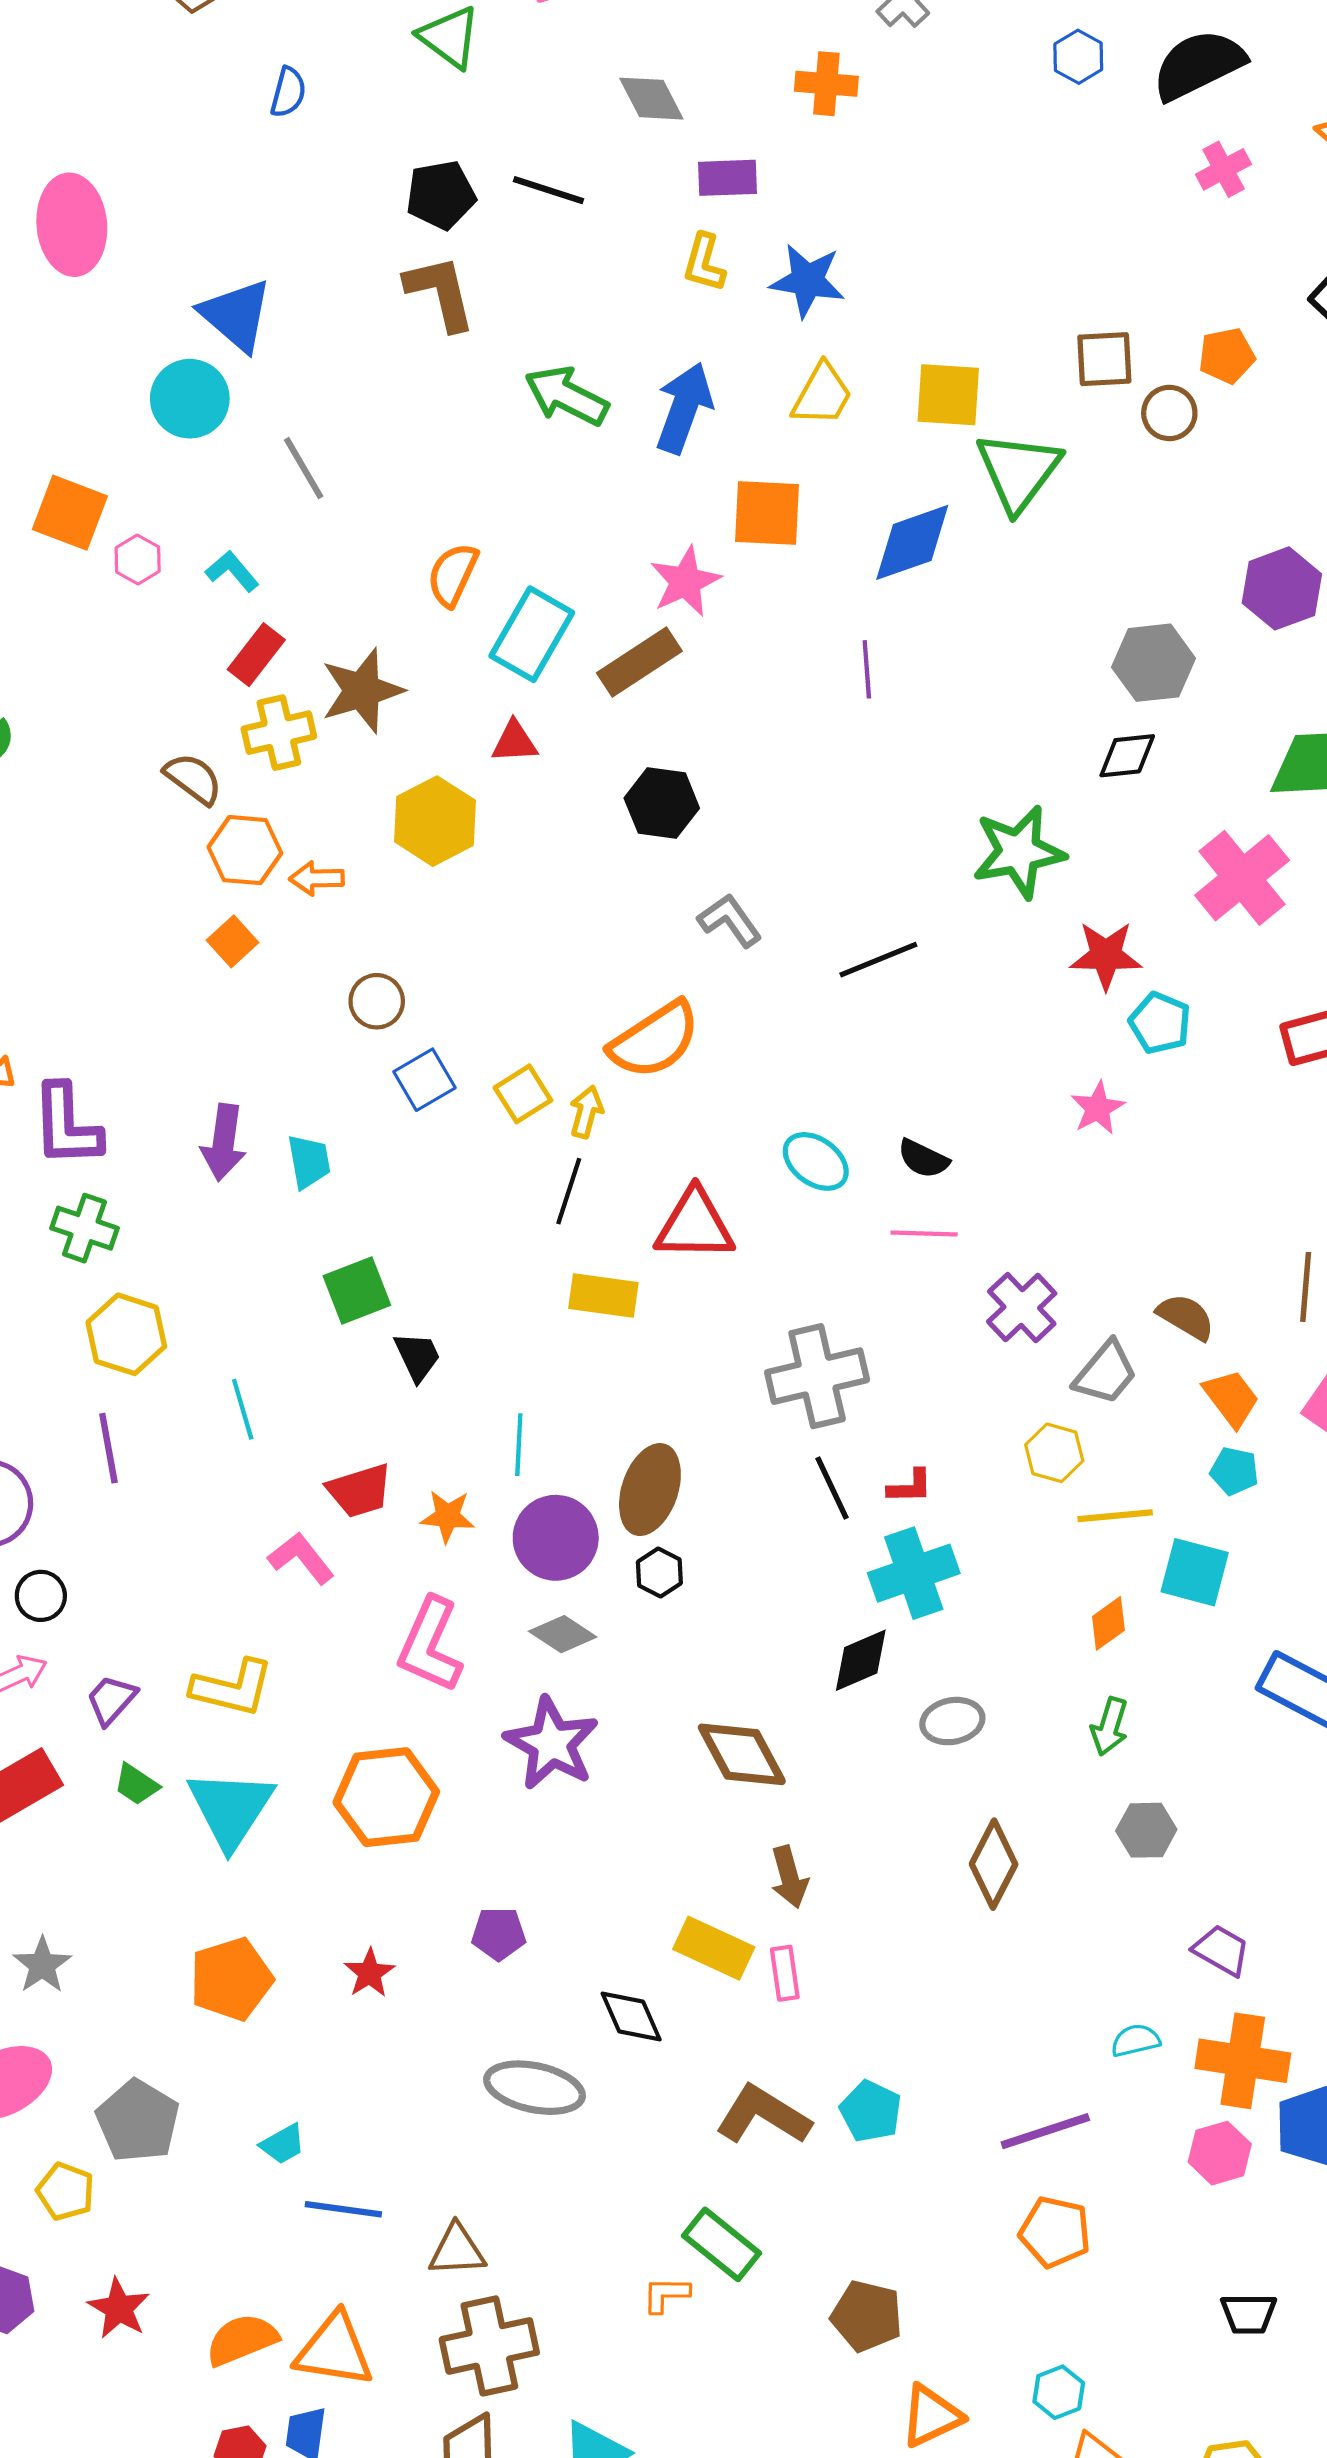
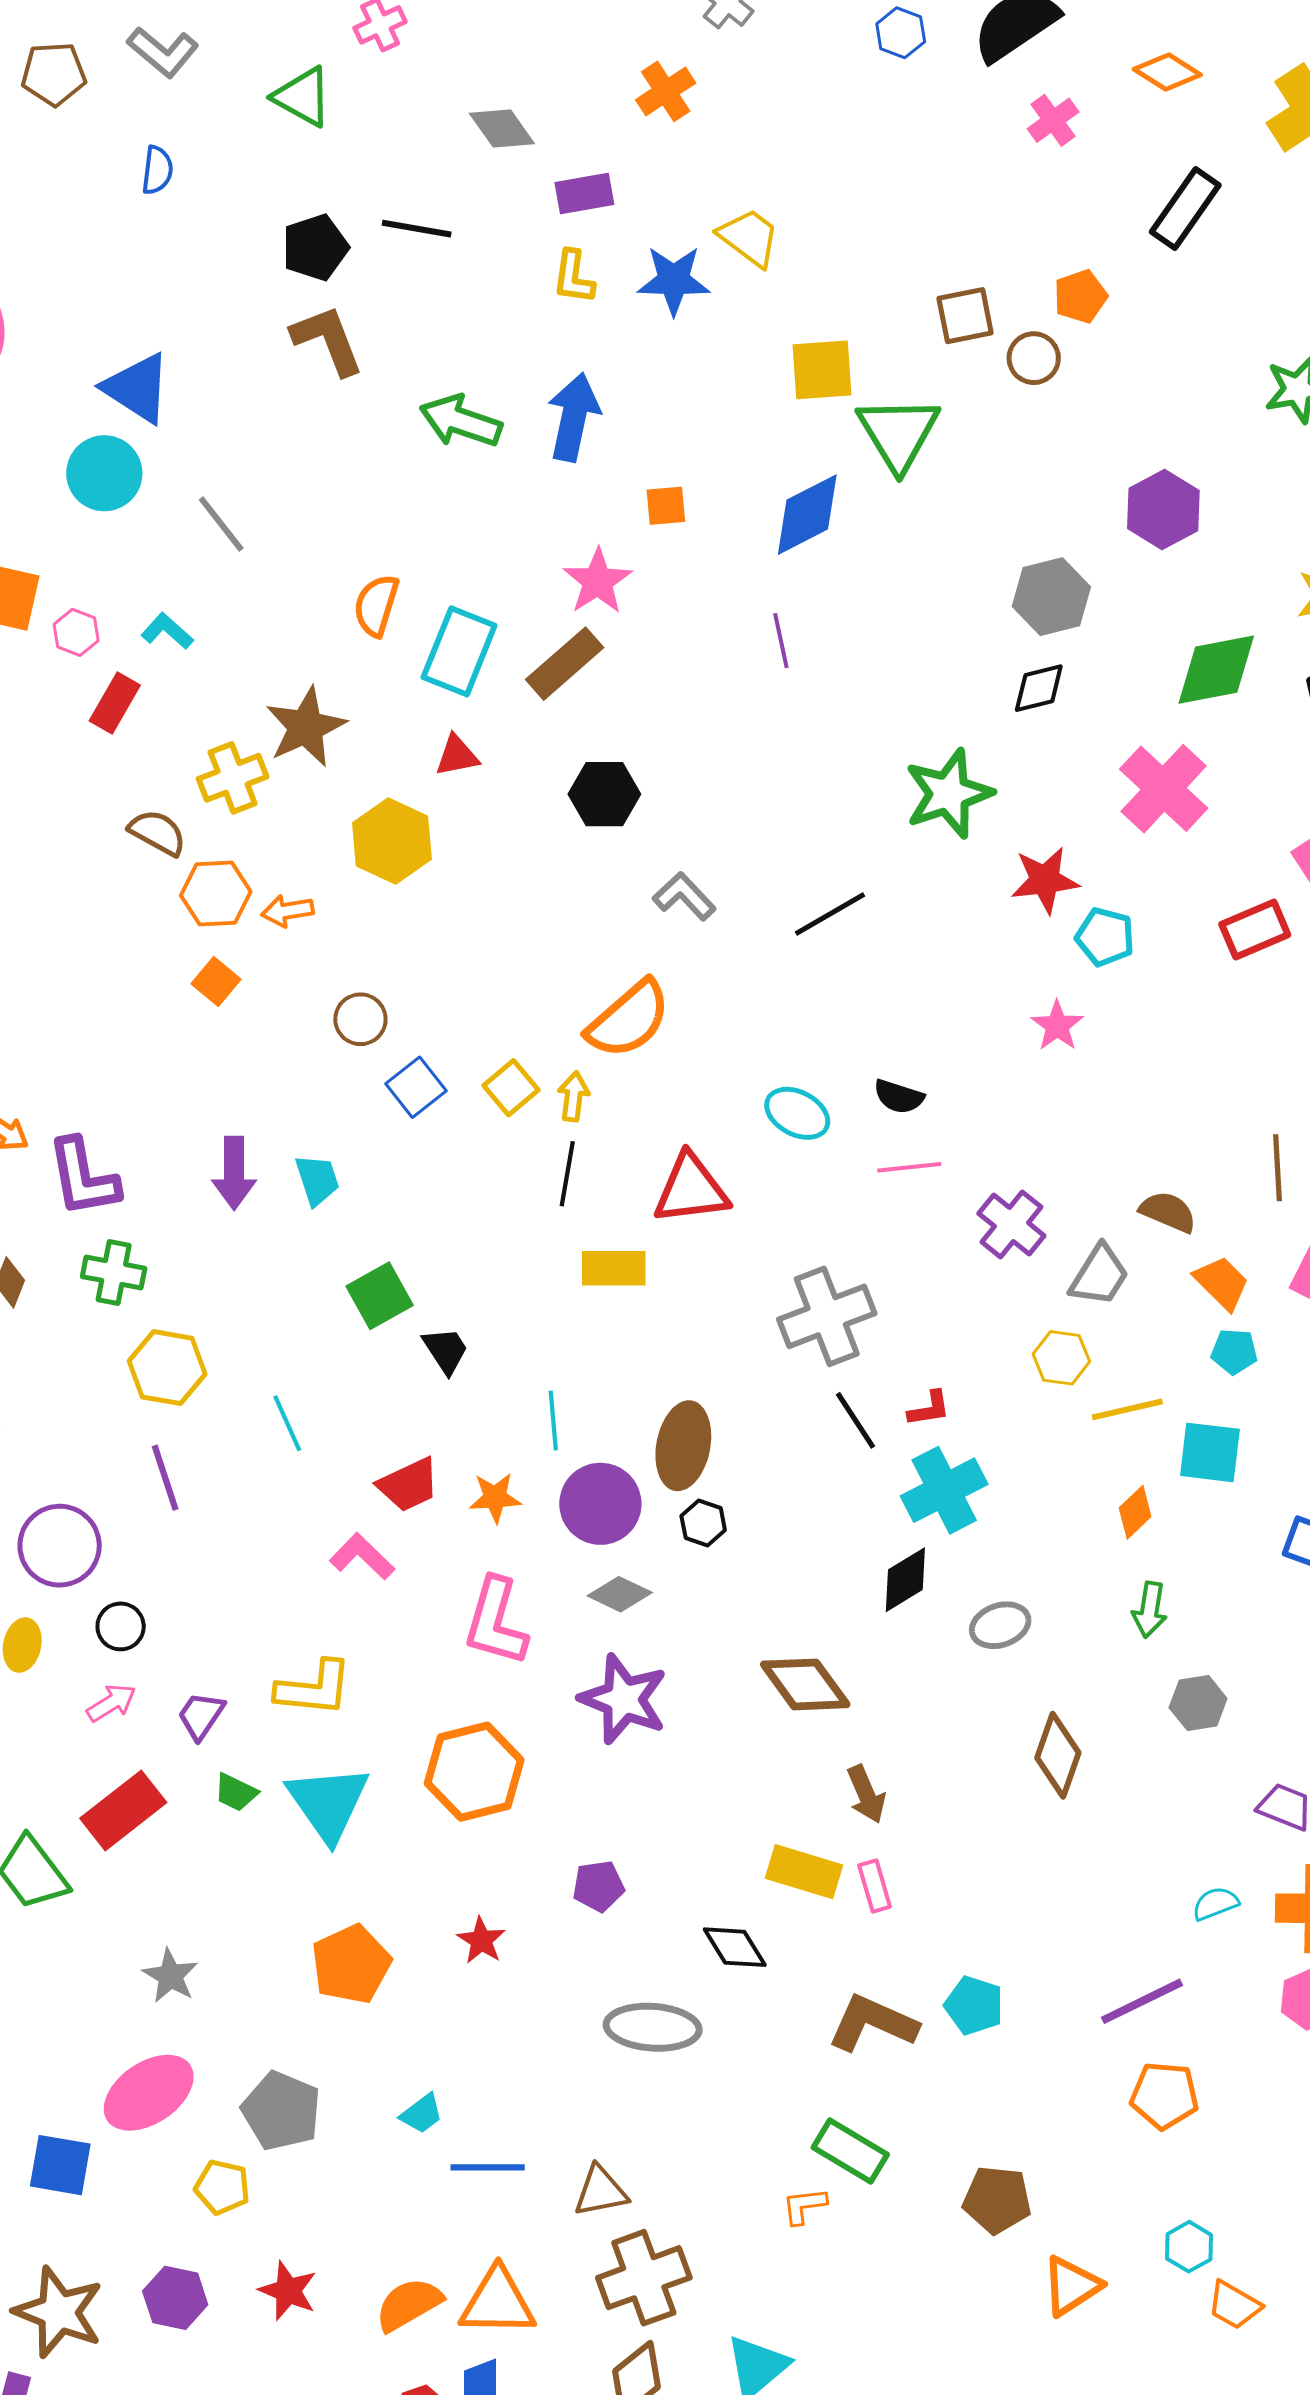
orange cross: (826, 84) -> (666, 91), turned -30
yellow trapezoid: (822, 395) -> (749, 237), moved, turned -74
orange square: (767, 513) -> (666, 506), size x0.6
red rectangle: (256, 655) -> (115, 703), moved

